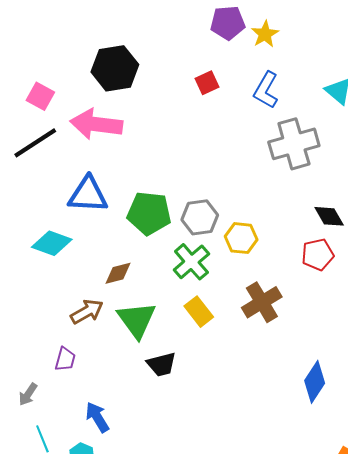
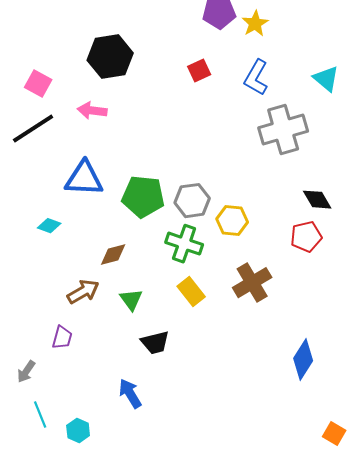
pink arrow: (96, 124) -> (92, 111), size x0.6
cyan diamond: (52, 243) -> (49, 226), size x0.6
green cross: (191, 262) -> (184, 244), turned -30
green triangle: (137, 320) -> (131, 300), size x0.6
blue arrow: (97, 417) -> (130, 394), moved

